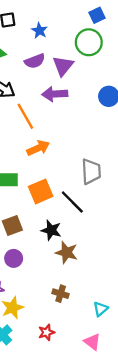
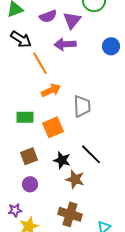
gray trapezoid: (91, 171) -> (82, 106), moved
black line: (72, 202) -> (91, 154), moved
brown cross: (61, 294) -> (70, 214), size x1.6

